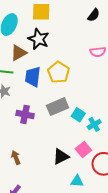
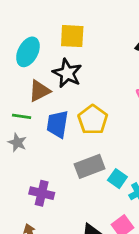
purple cross: (25, 114) -> (42, 193), moved

